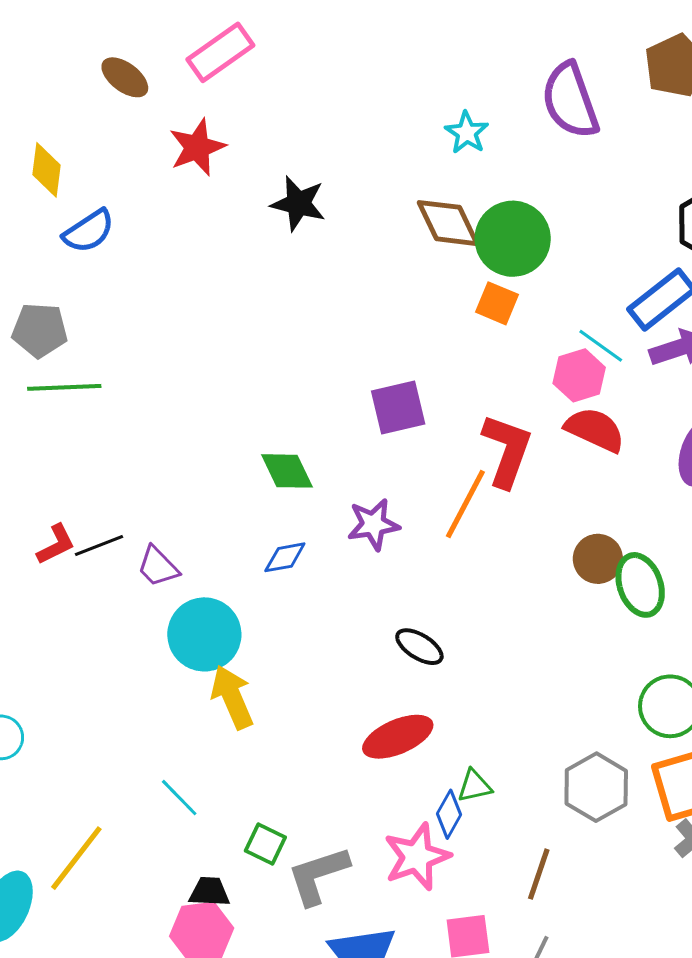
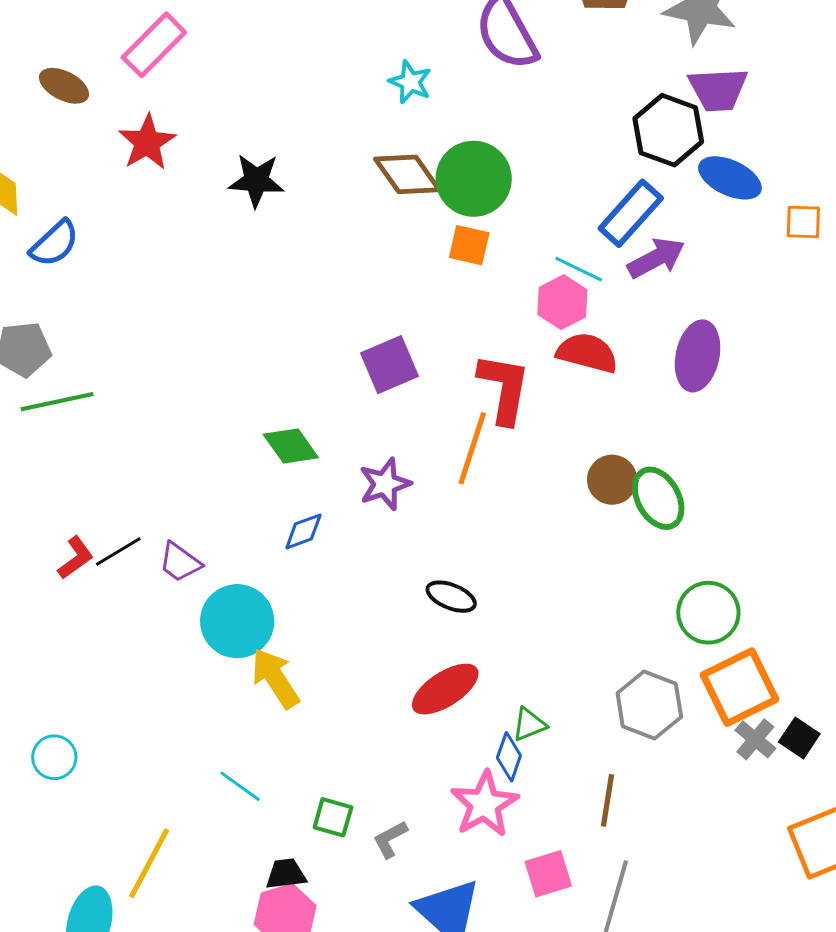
gray L-shape: (318, 875) -> (390, 839), size x0.6

